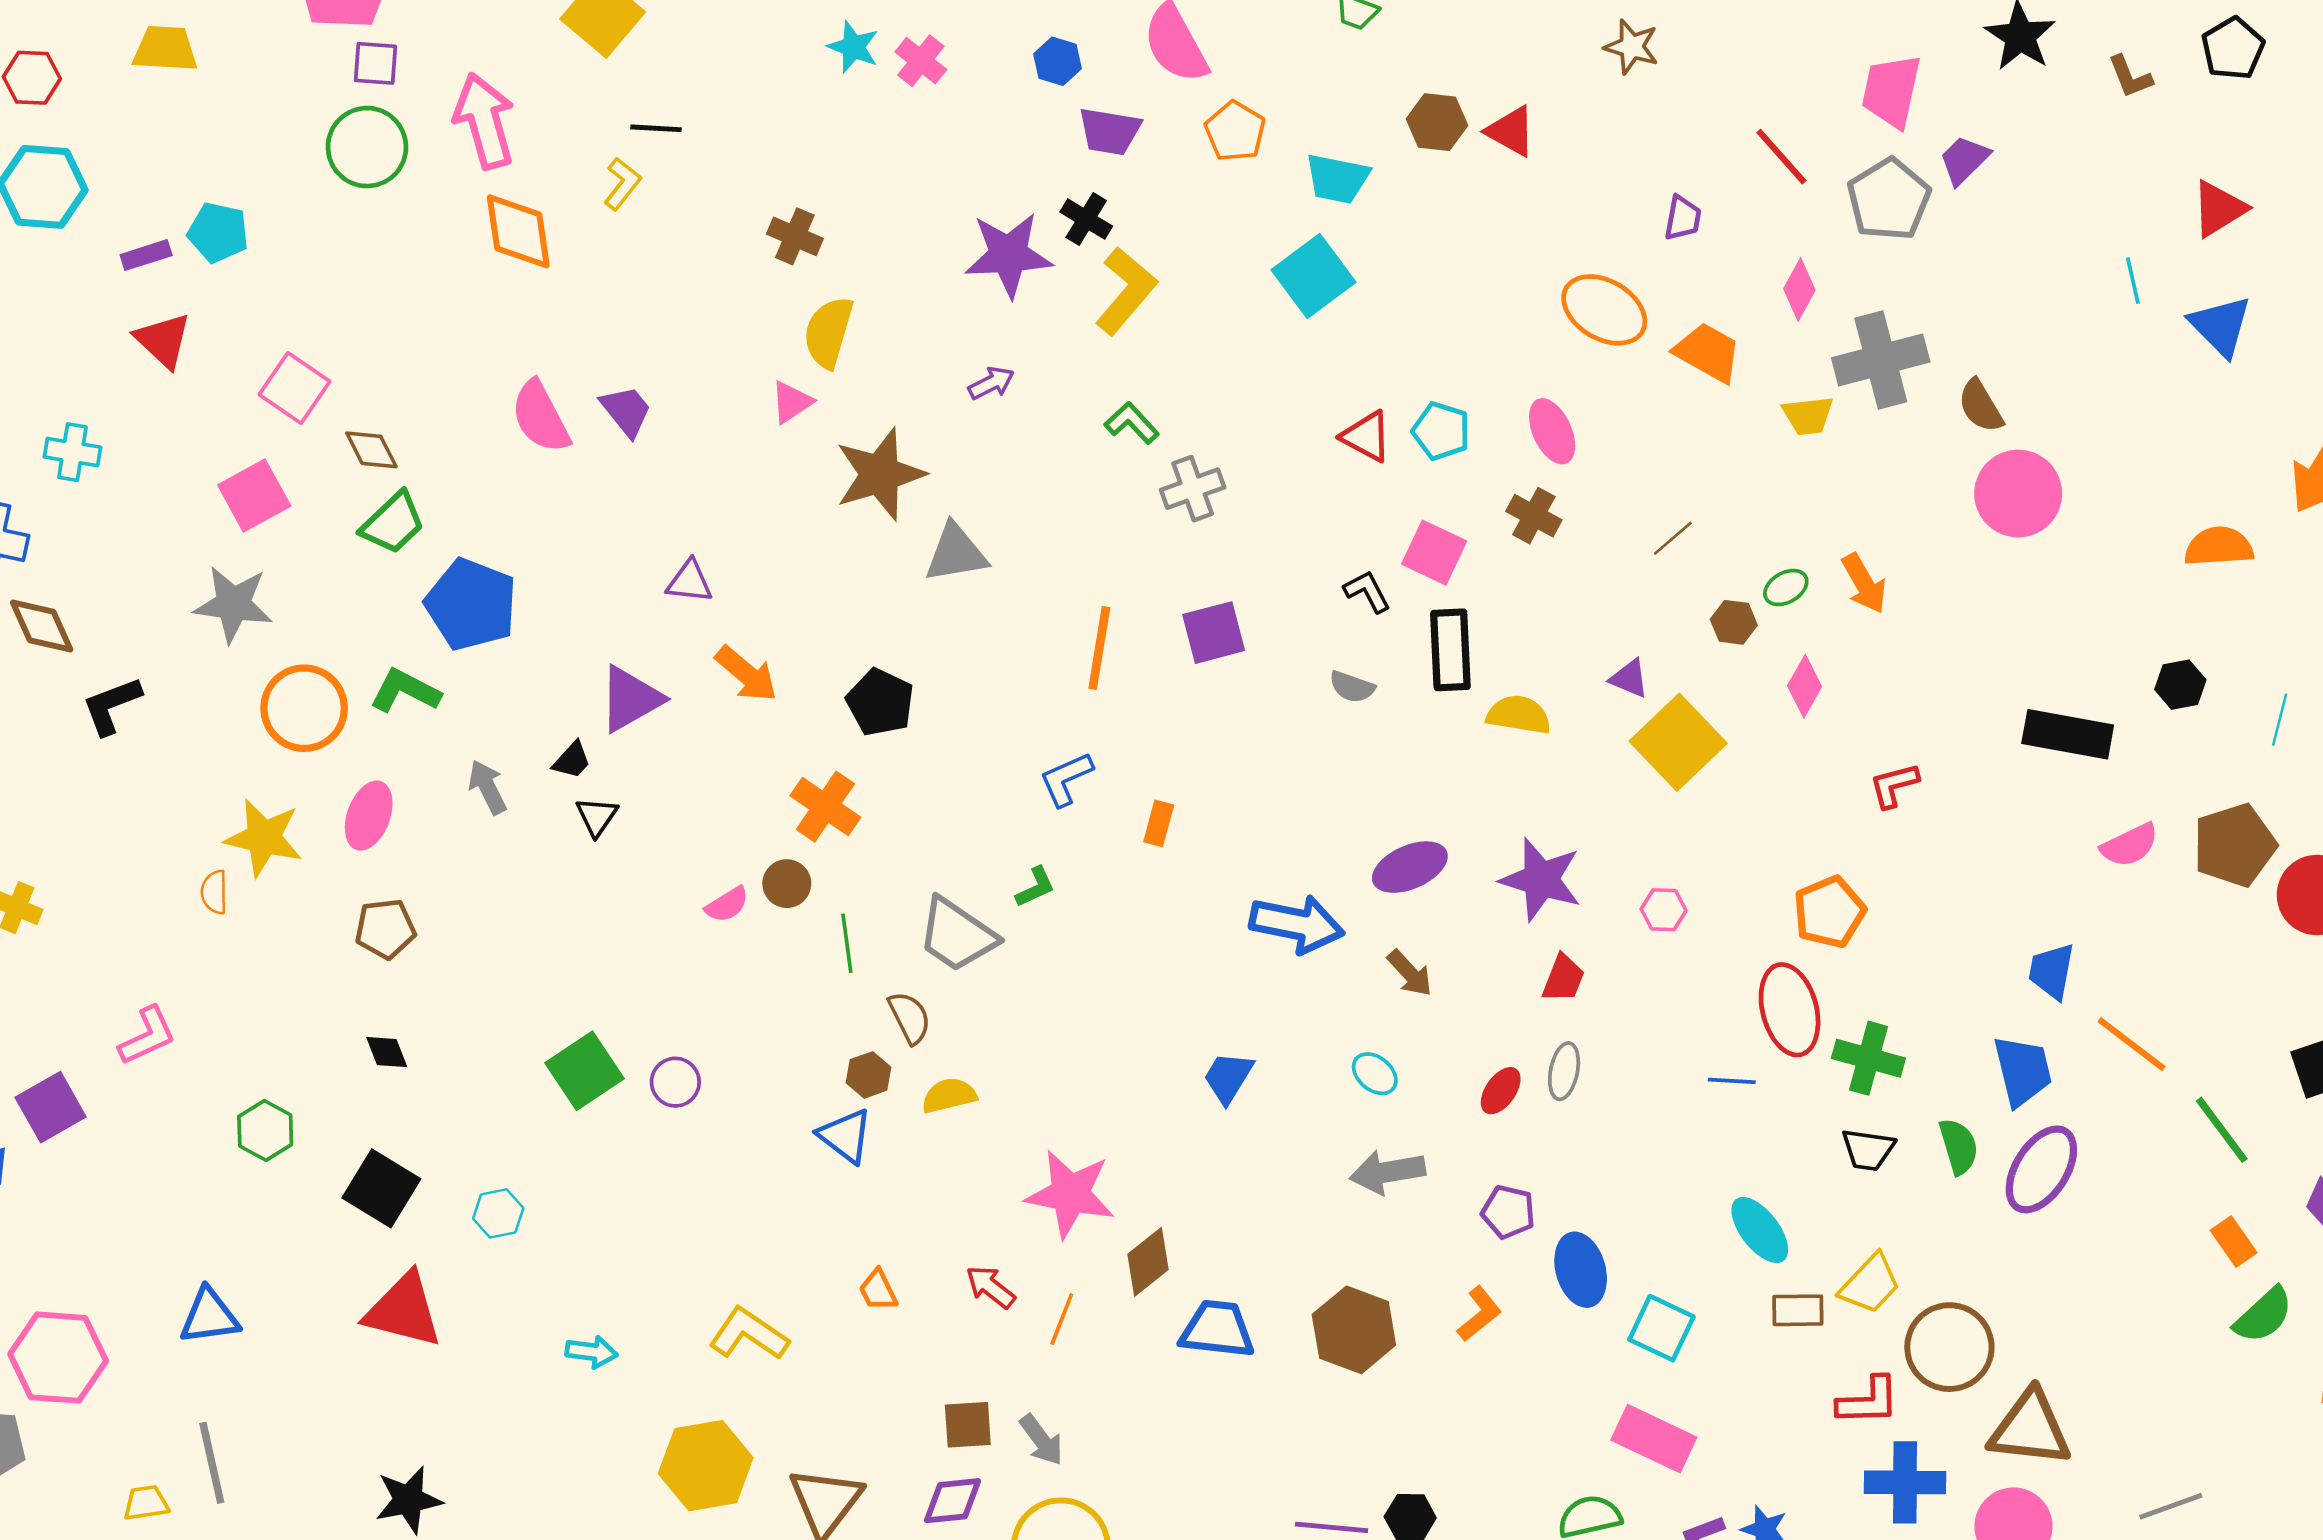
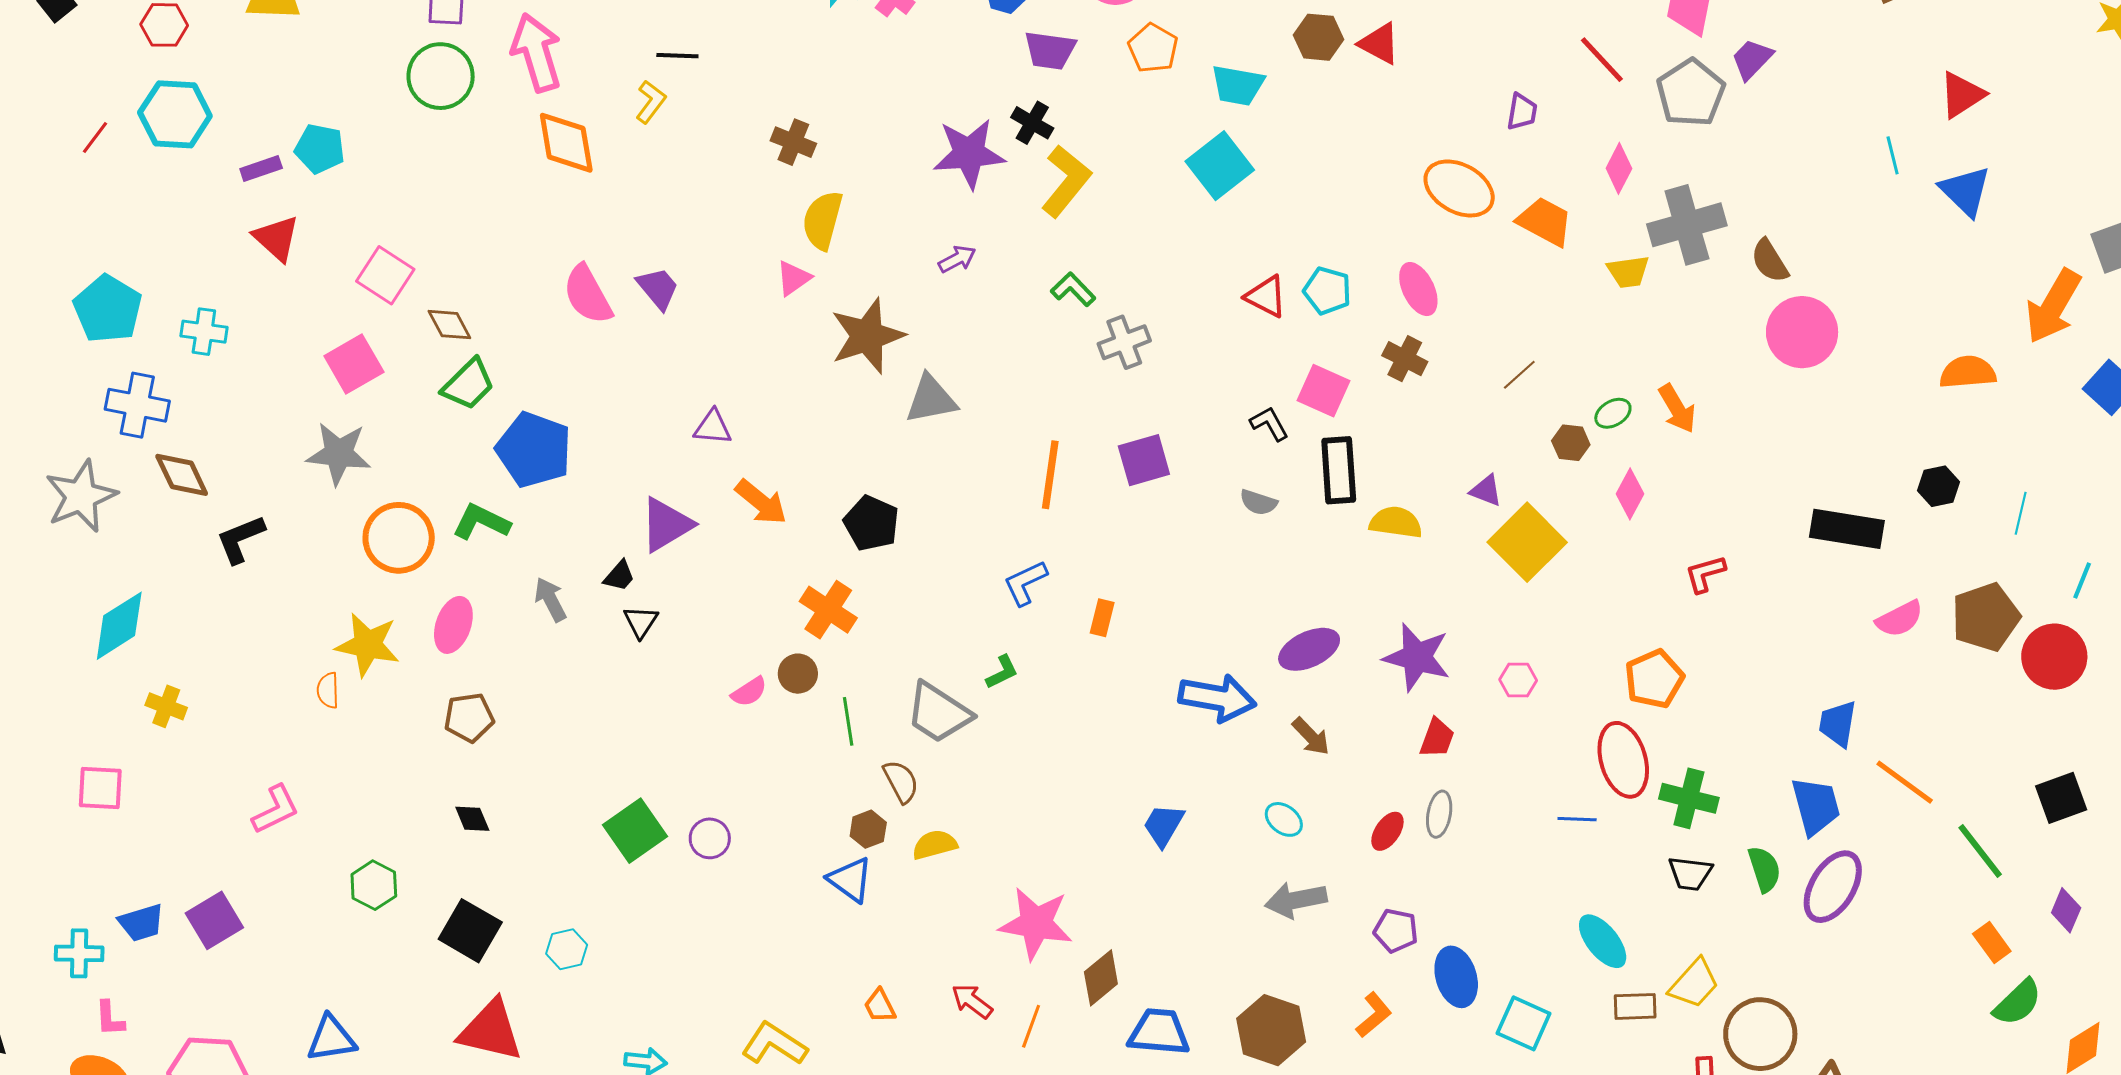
purple square: (51, 1107) -> (214, 920), moved

